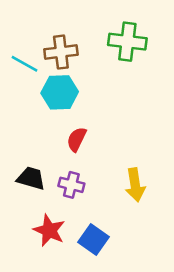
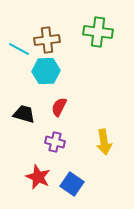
black trapezoid: (31, 178) -> (24, 114), moved

